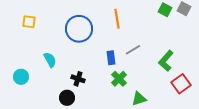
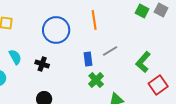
cyan semicircle: (50, 60) -> (15, 57), moved
black cross: (78, 79) -> (42, 64), moved

